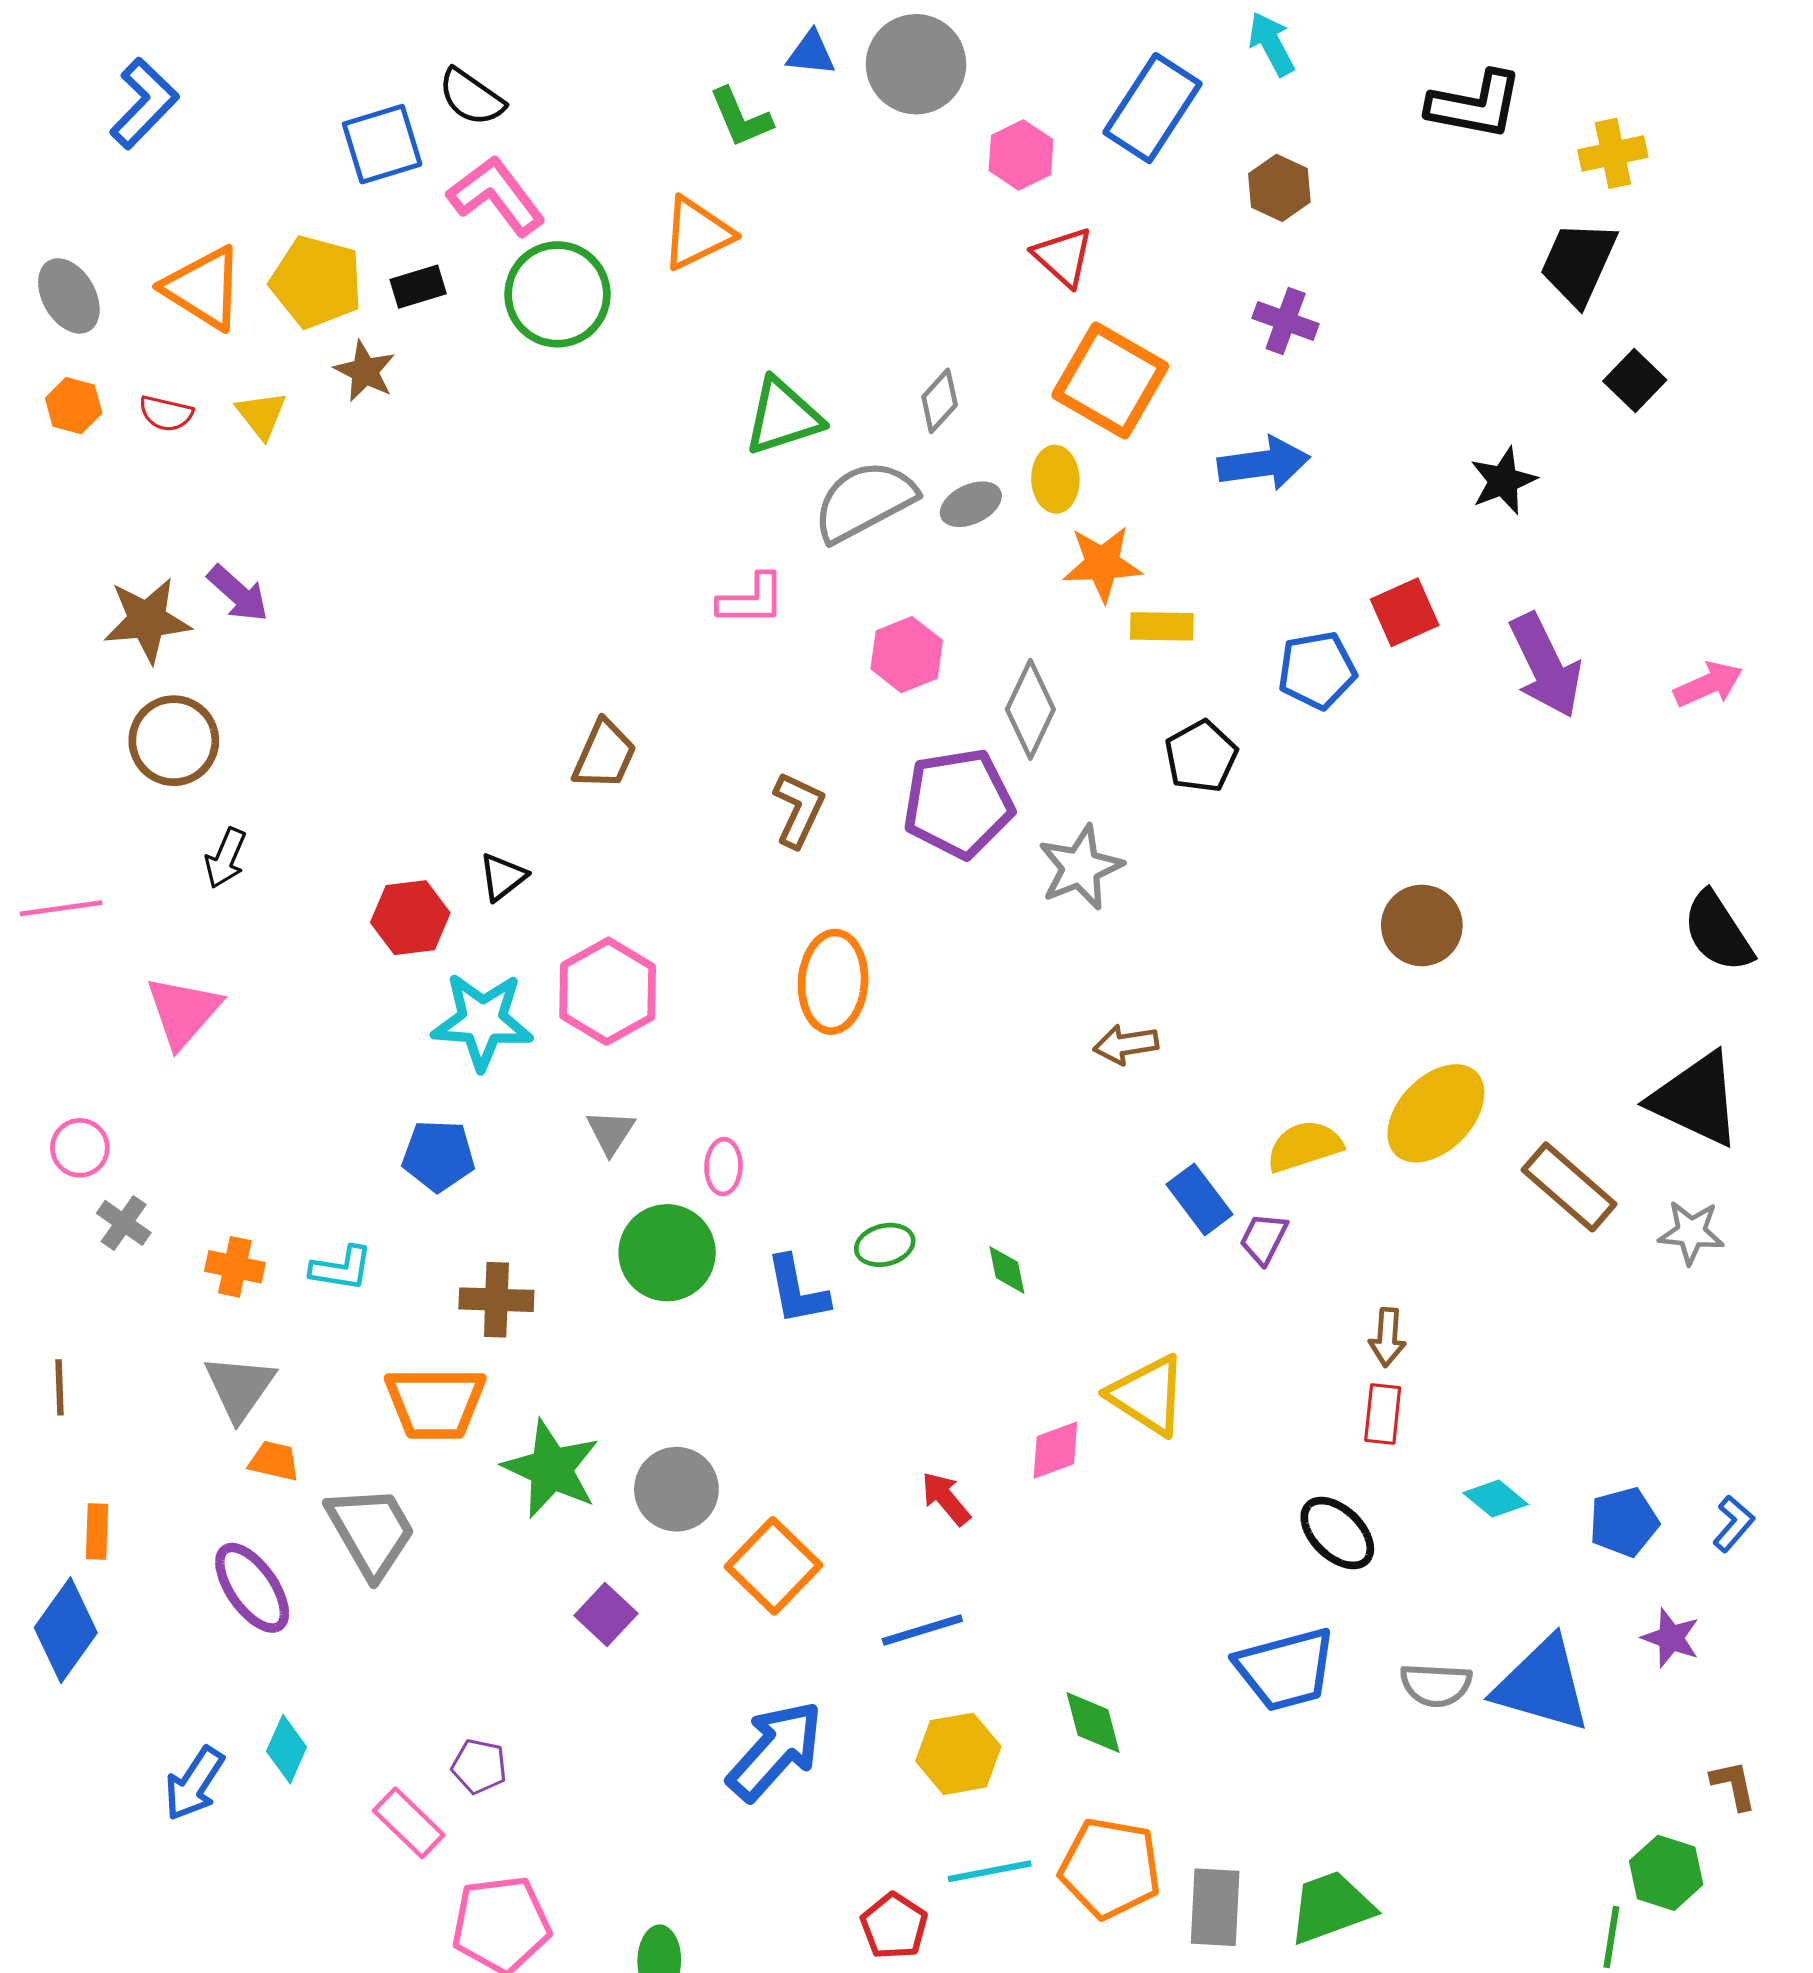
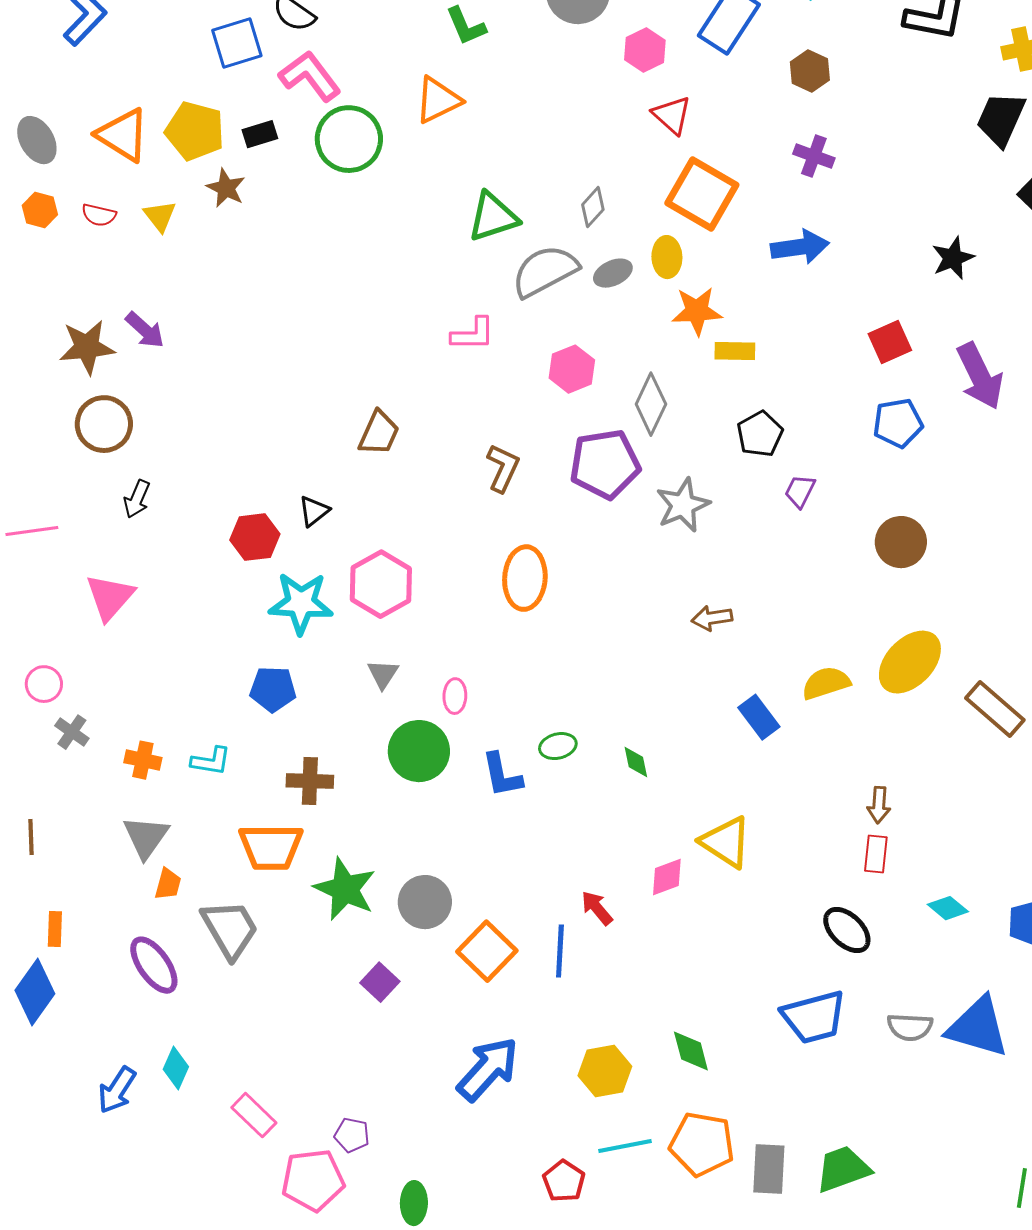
blue pentagon: (1317, 670) -> (898, 423), moved
purple trapezoid: (1264, 1239) -> (800, 491), moved
orange trapezoid: (274, 1461) -> (168, 884), turned 92
blue line: (922, 1630) -> (560, 951), moved, turned -70
purple pentagon: (479, 1766) -> (352, 1135), moved

